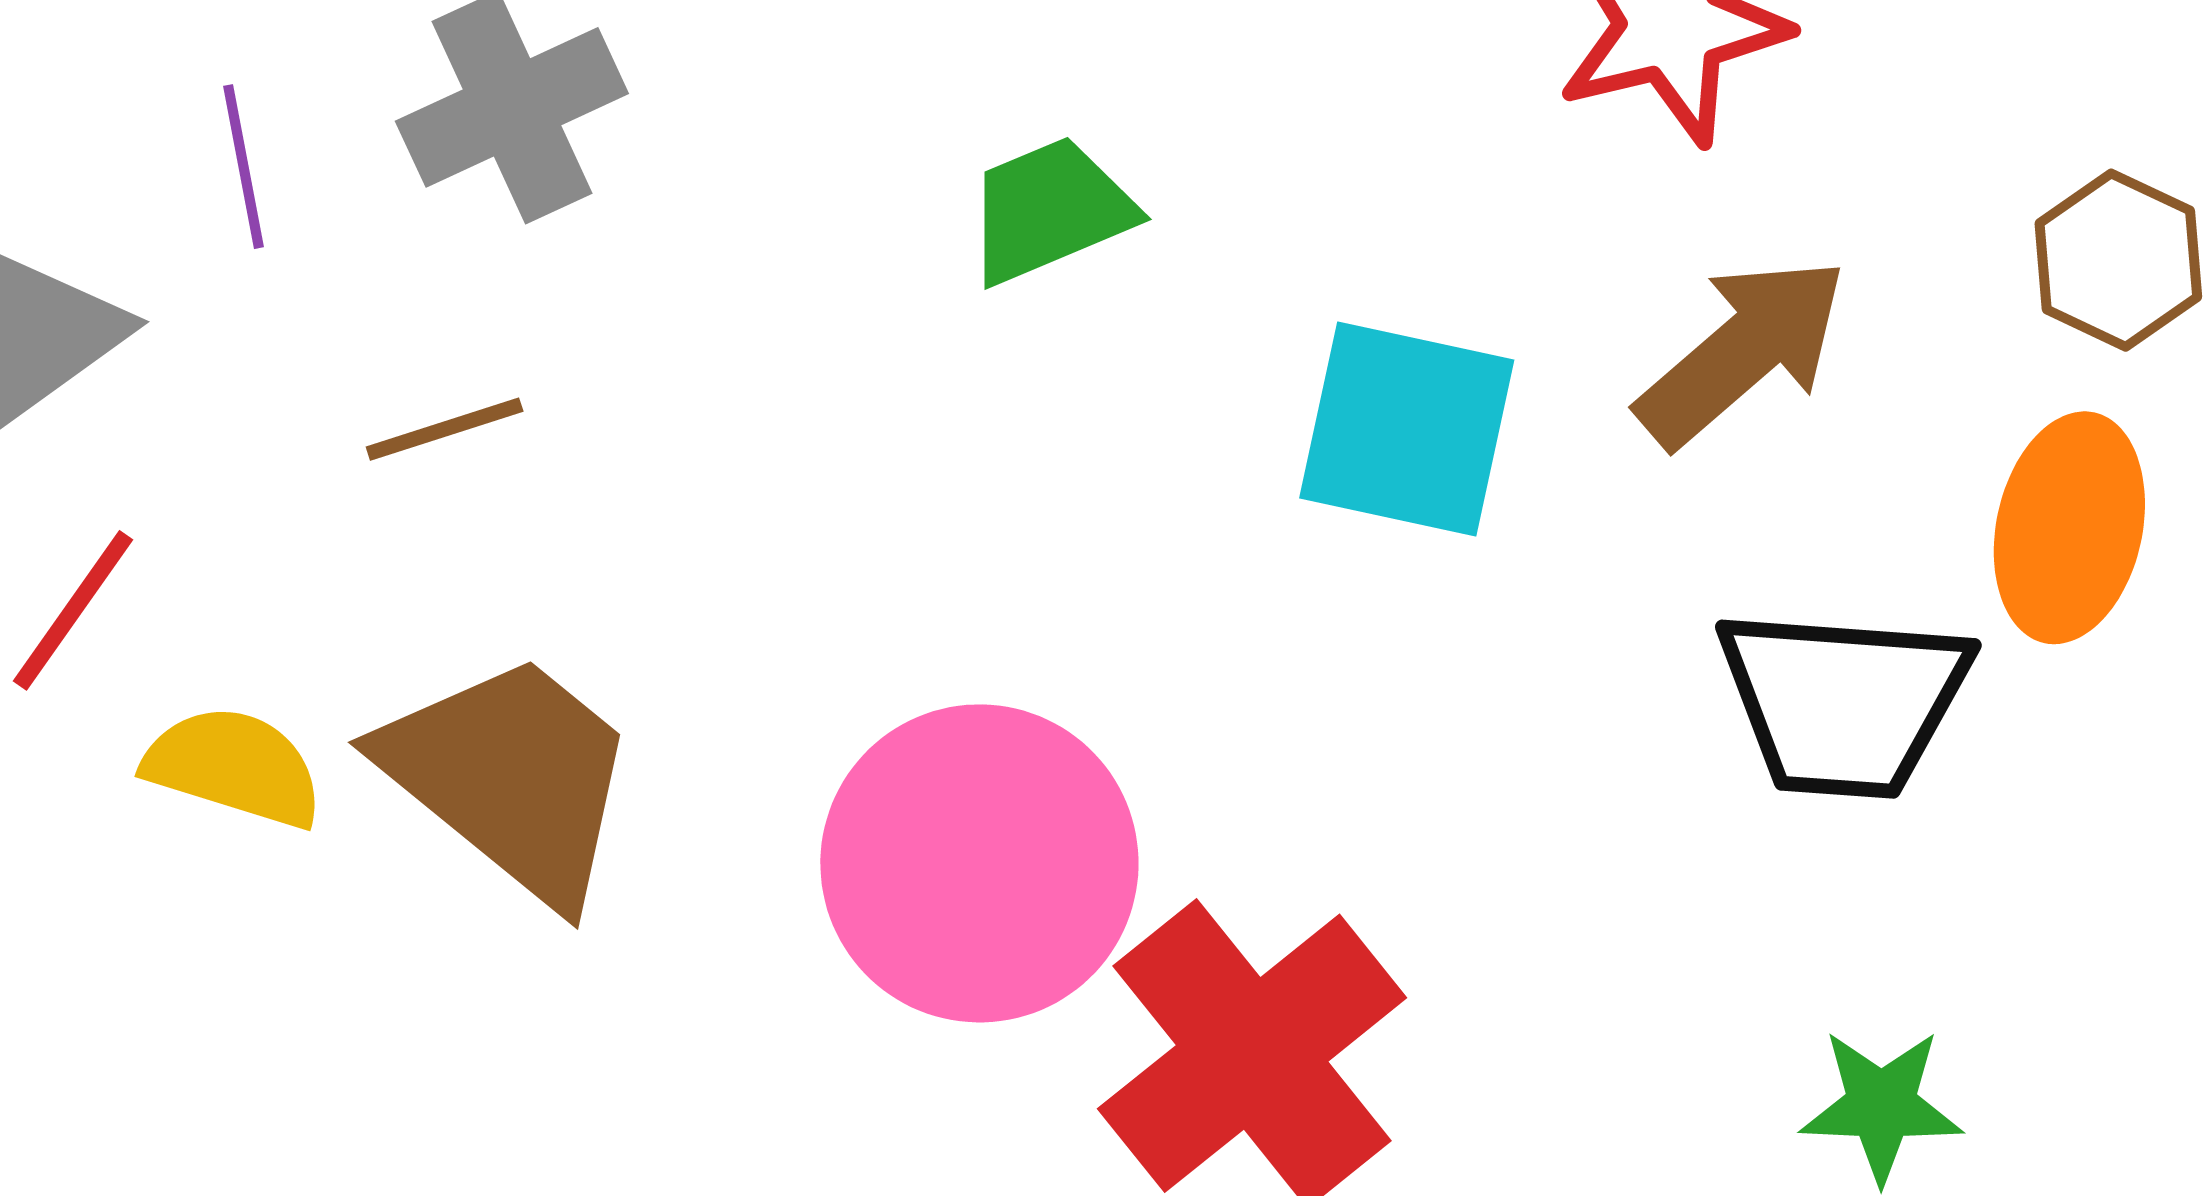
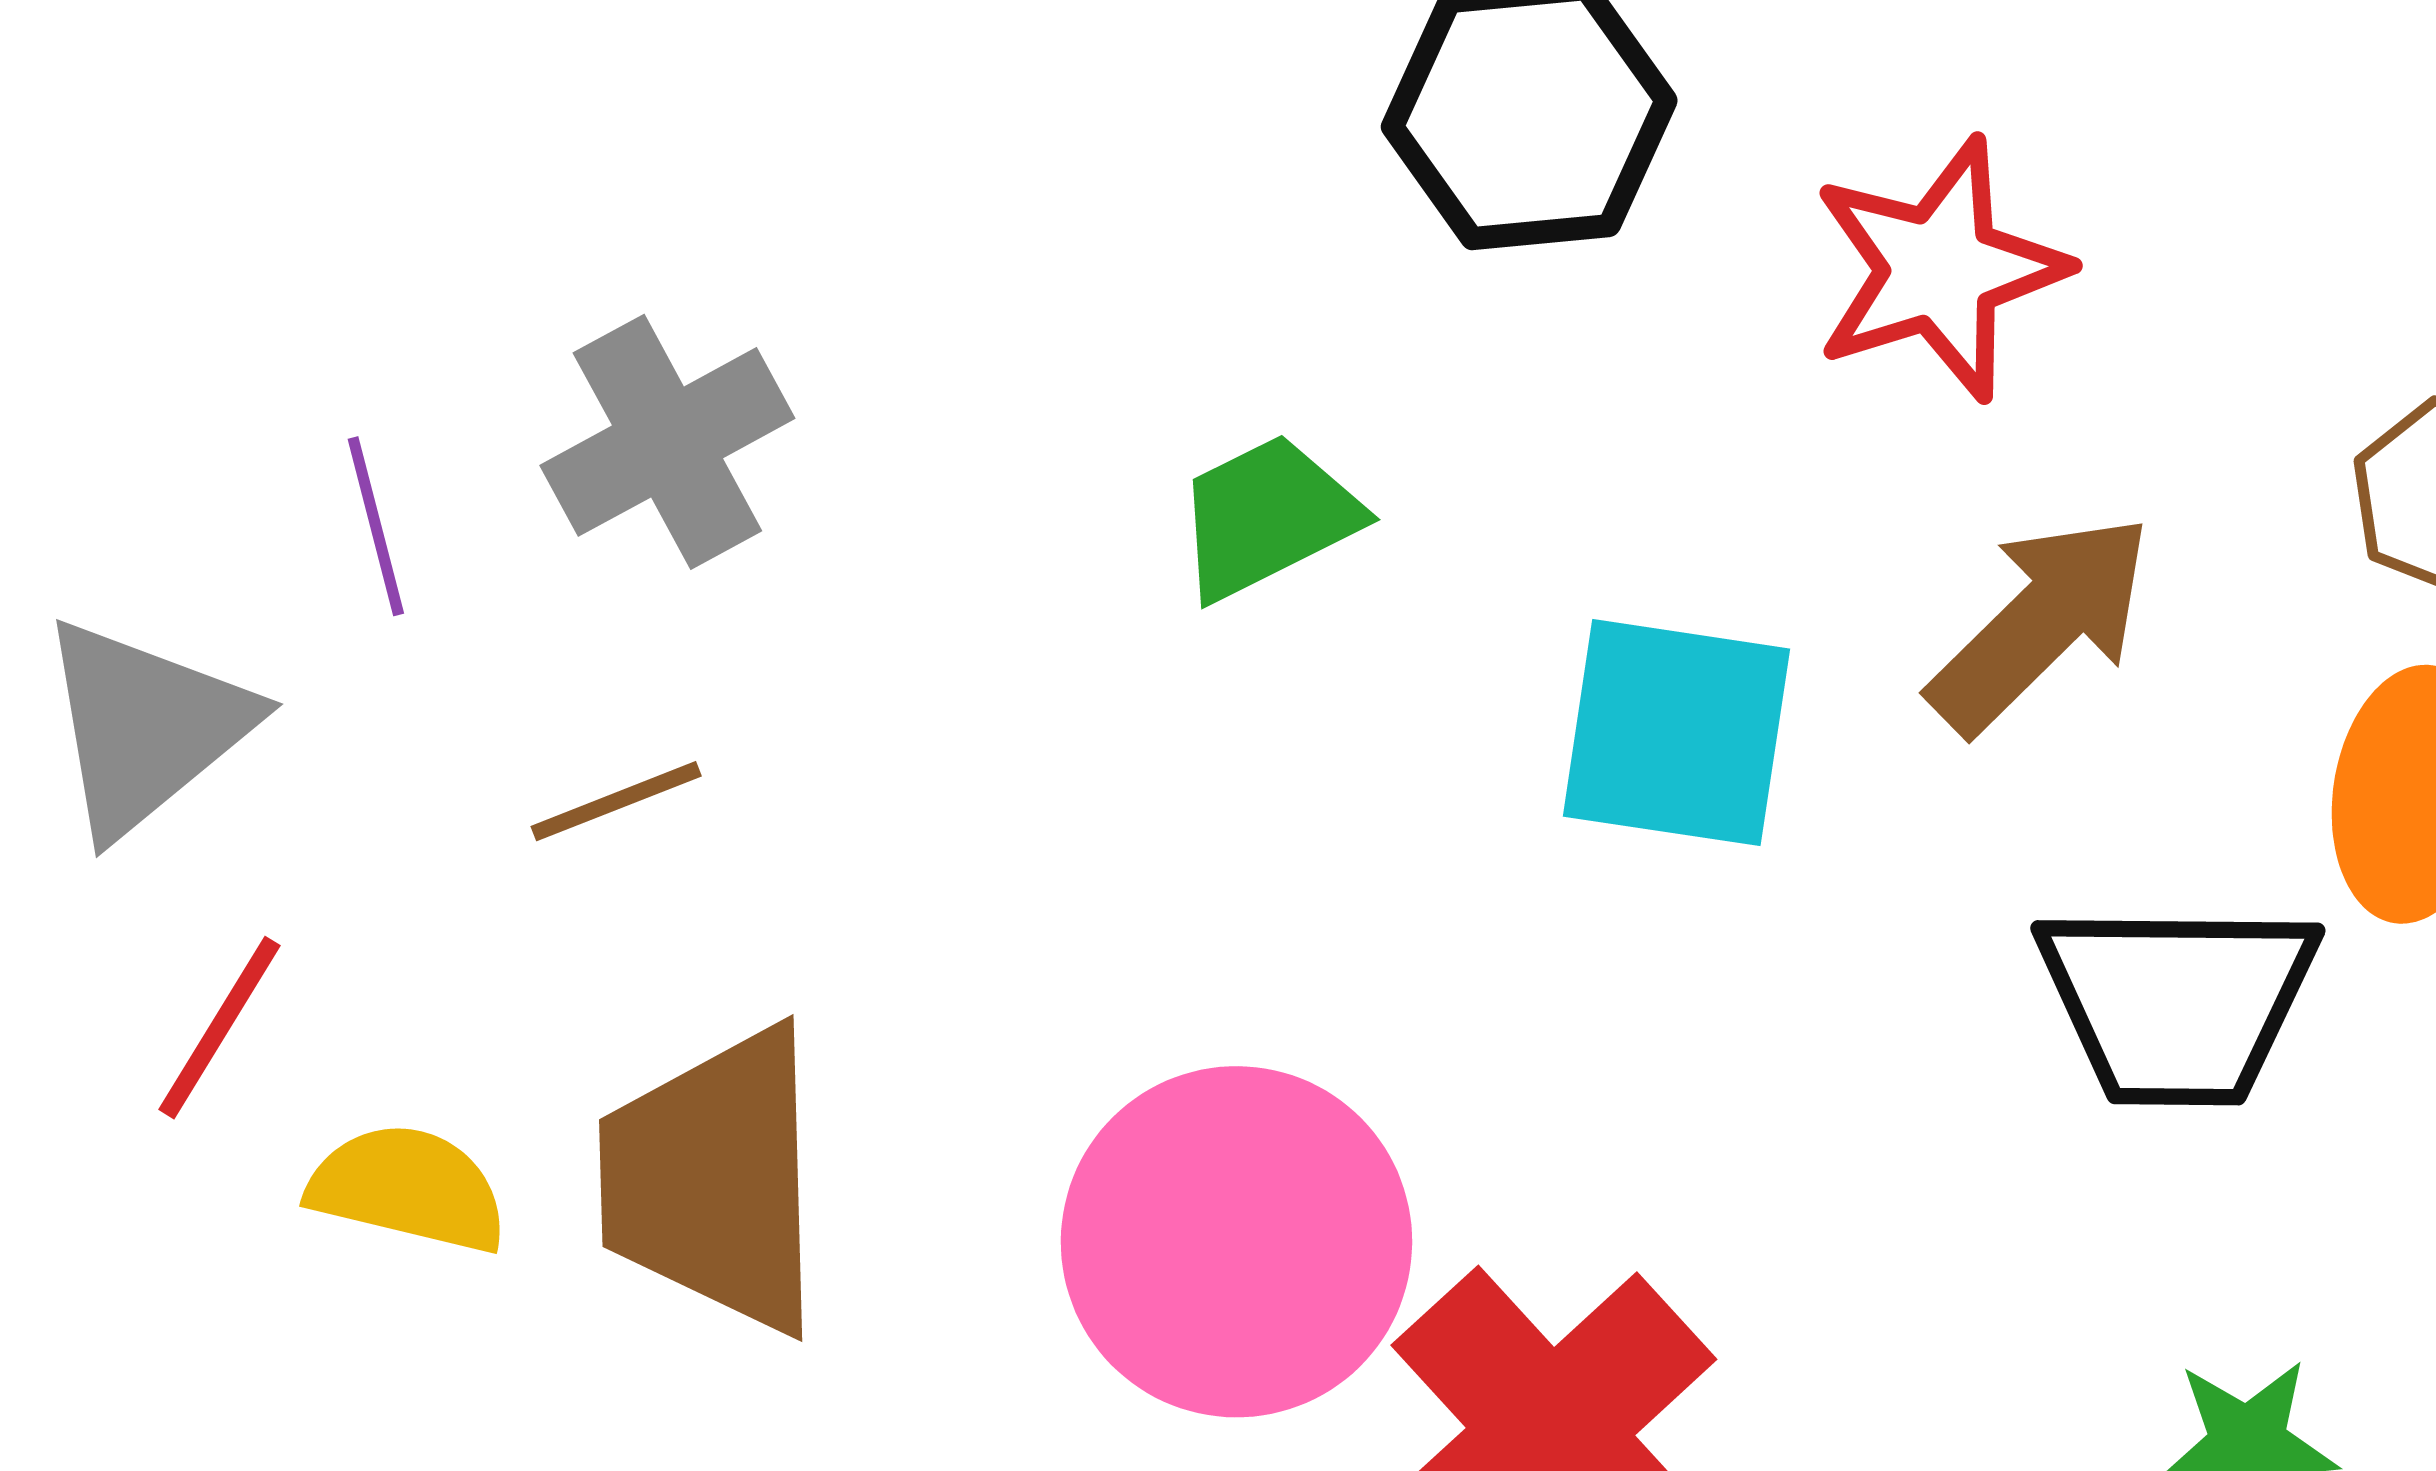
brown trapezoid: (511, 777) -> (714, 1180), turned -127

